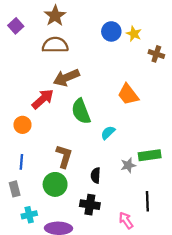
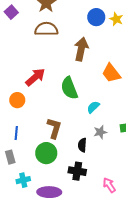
brown arrow: (66, 78) -> (81, 49), moved, turned 125
gray star: (128, 165) -> (100, 132), moved

